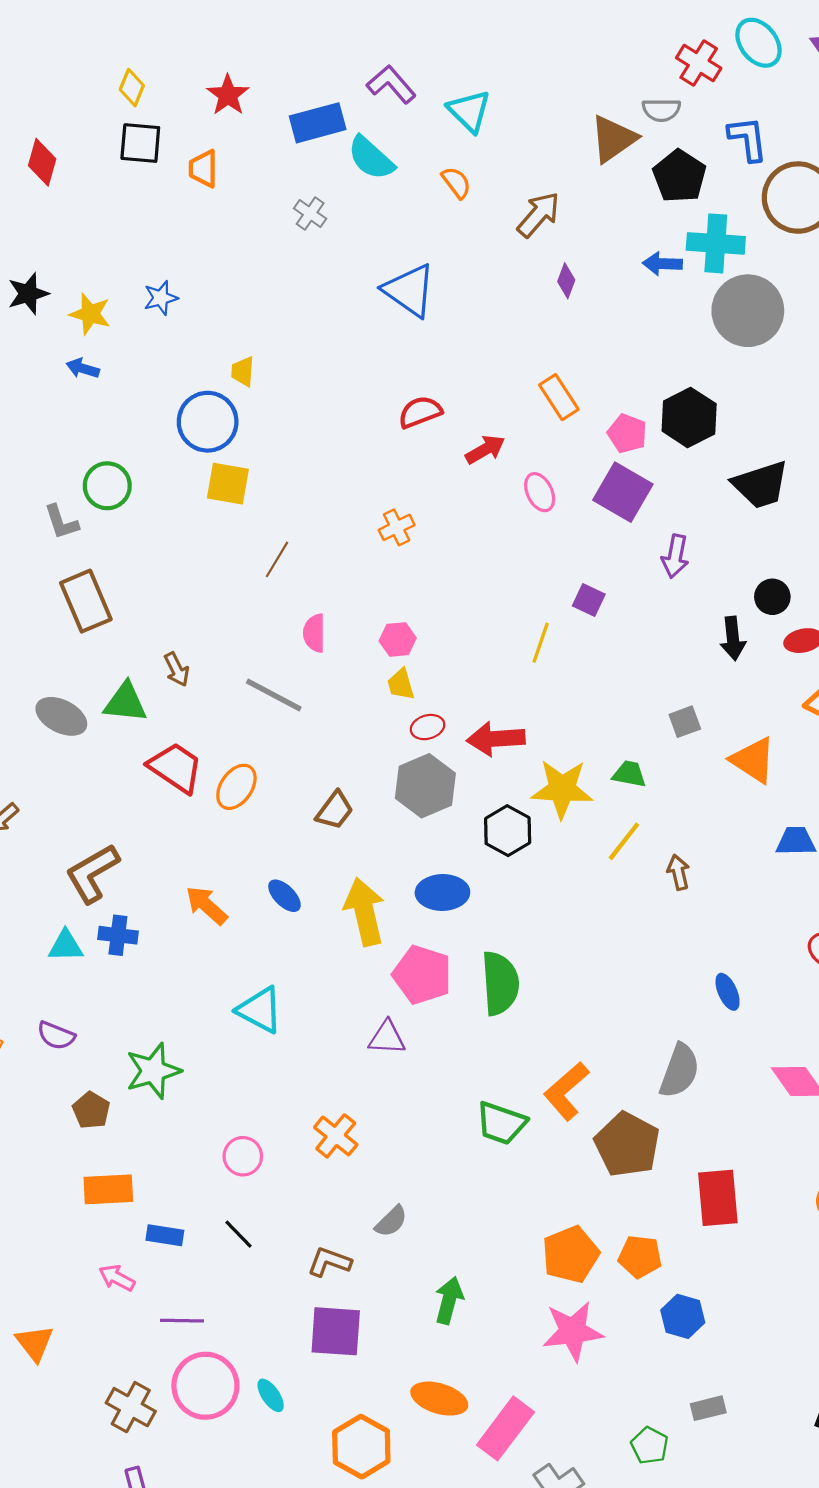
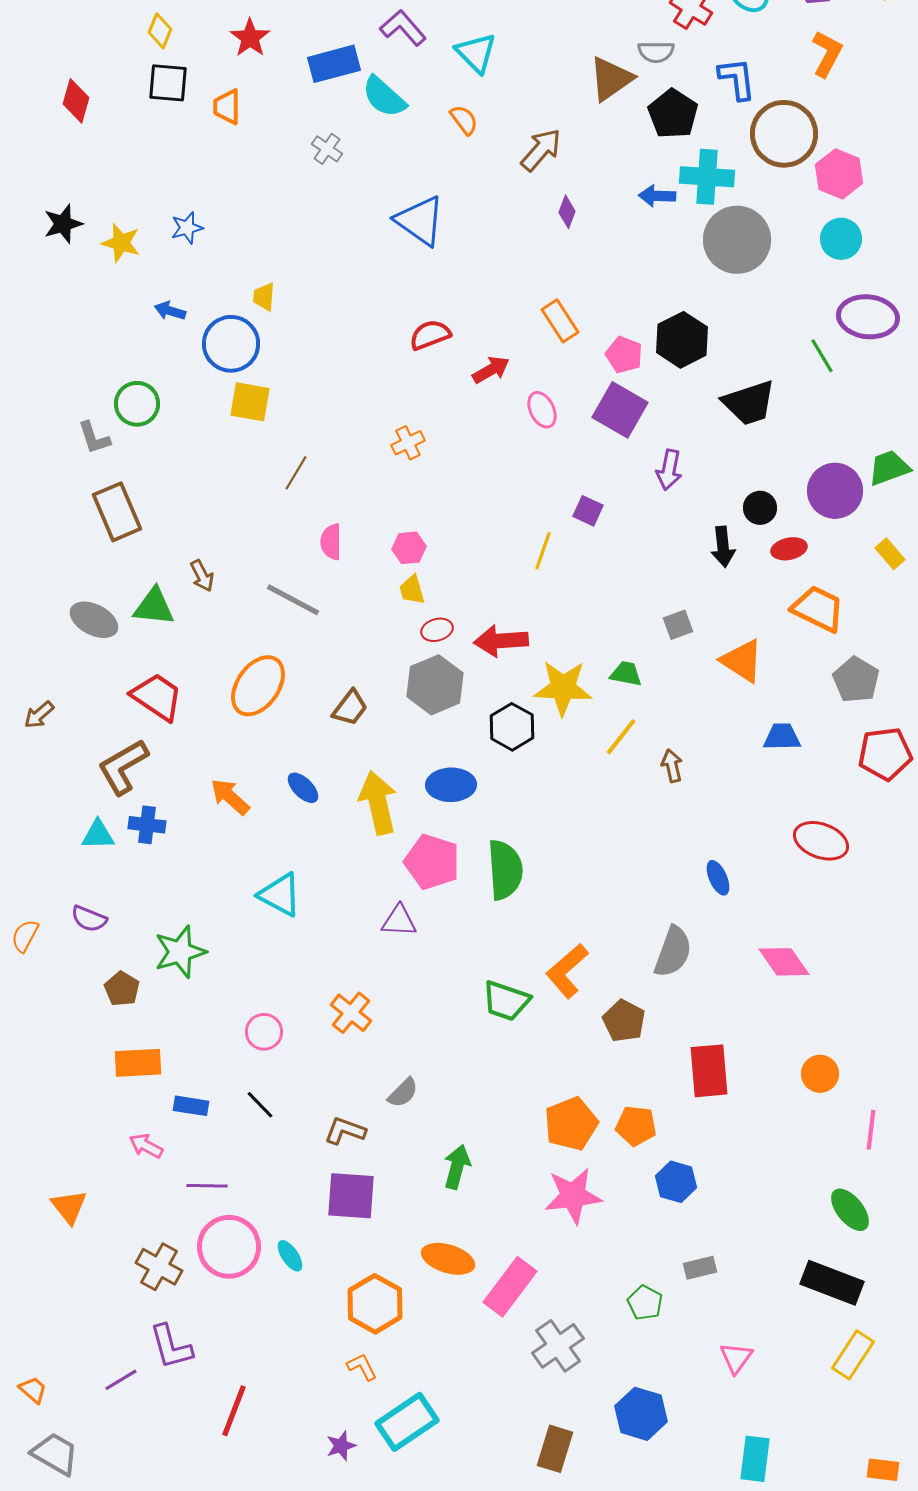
blue arrow: (83, 368) -> (170, 311), moved
red trapezoid: (176, 768) -> (157, 697), moved
orange ellipse: (236, 787) -> (258, 686), size x1.4
brown pentagon: (627, 1144) -> (624, 1021), size x0.7

